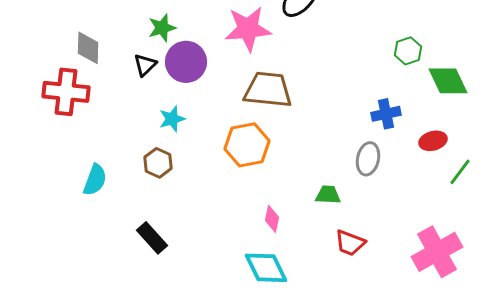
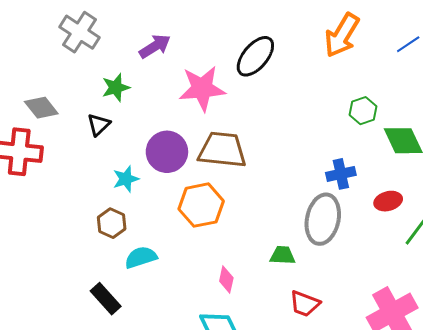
gray diamond: (88, 48) -> (41, 108), turned -40
purple circle: (186, 62) -> (167, 152), moved
gray ellipse: (368, 159) -> (323, 219), size x1.5
cyan semicircle: (95, 180) -> (141, 257), moved, turned -128

